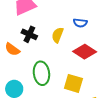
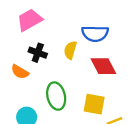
blue semicircle: (80, 23) -> (95, 34), size x1.6
red diamond: (85, 52) -> (103, 66), turned 35

